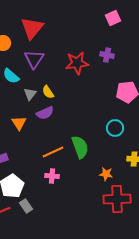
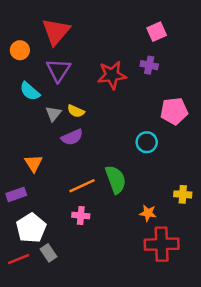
pink square: (113, 18) -> (157, 32), moved
yellow semicircle: (48, 92) -> (76, 111), turned -32
orange triangle: (19, 123) -> (34, 163), moved
cyan circle: (115, 128) -> (147, 142), moved

